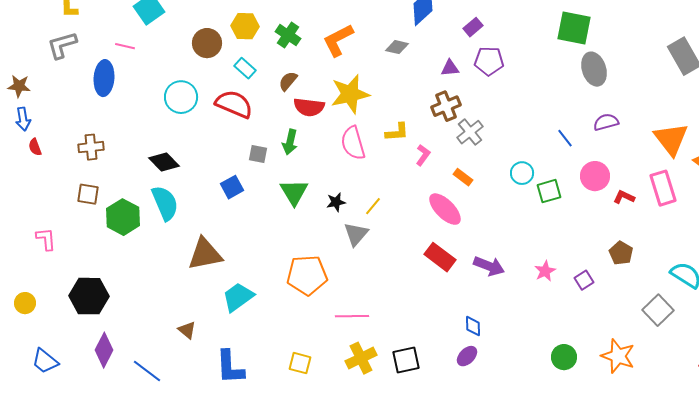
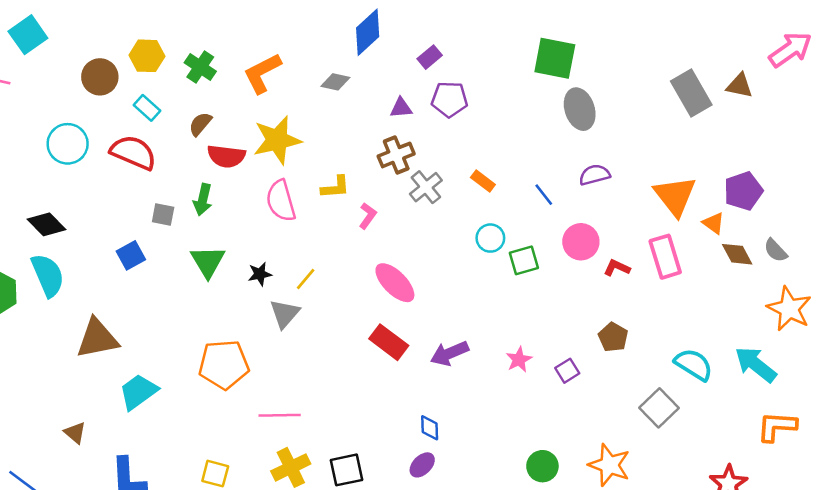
orange rectangle: (463, 177) -> (483, 181), moved
purple arrow: (489, 266) -> (449, 353), turned 136

